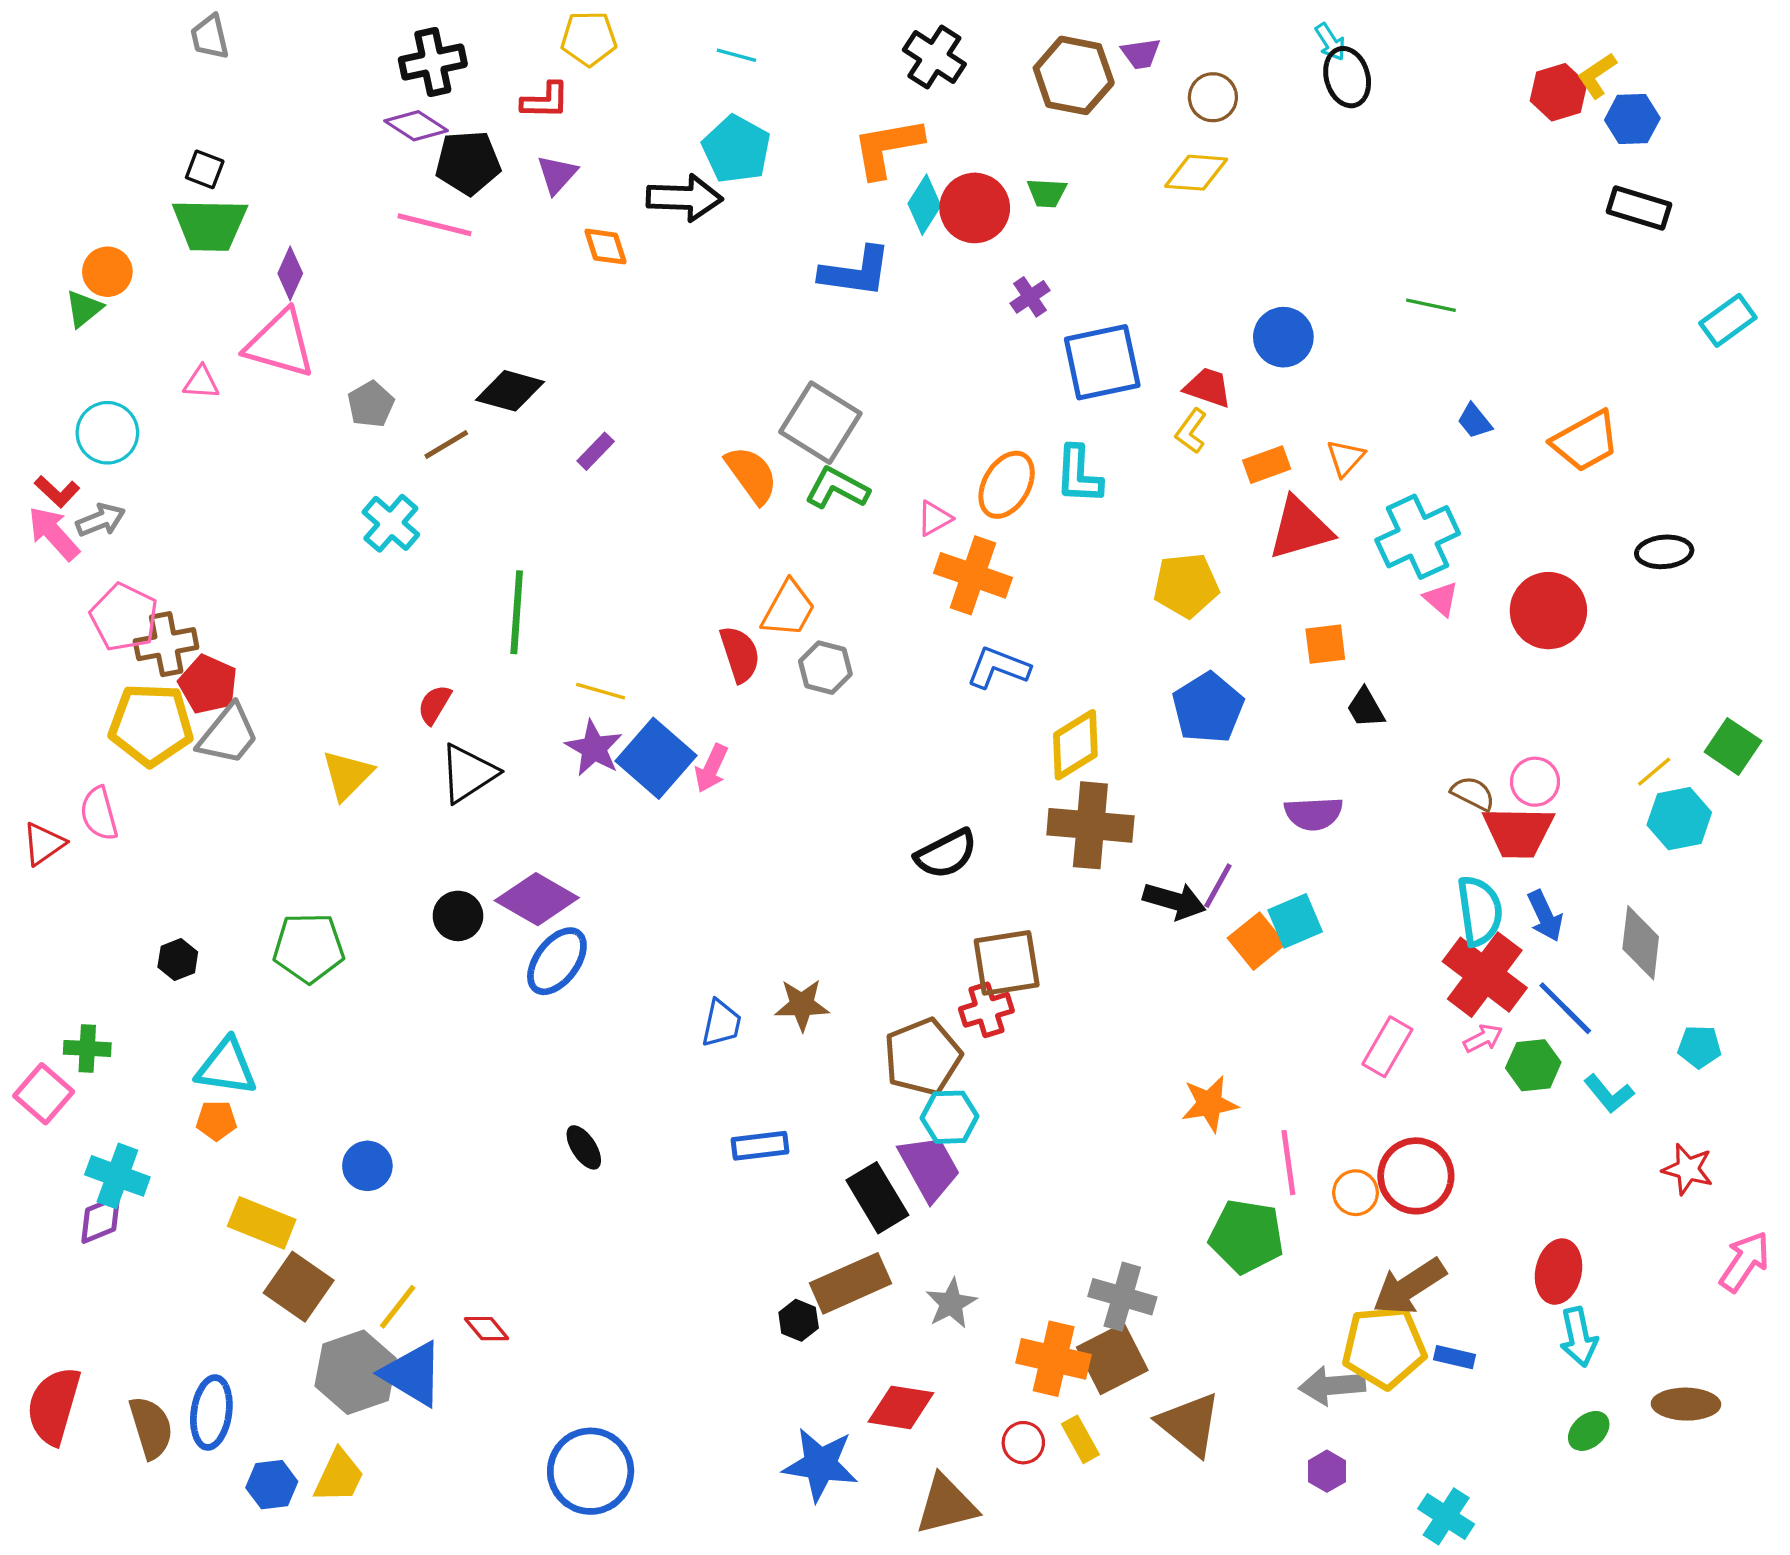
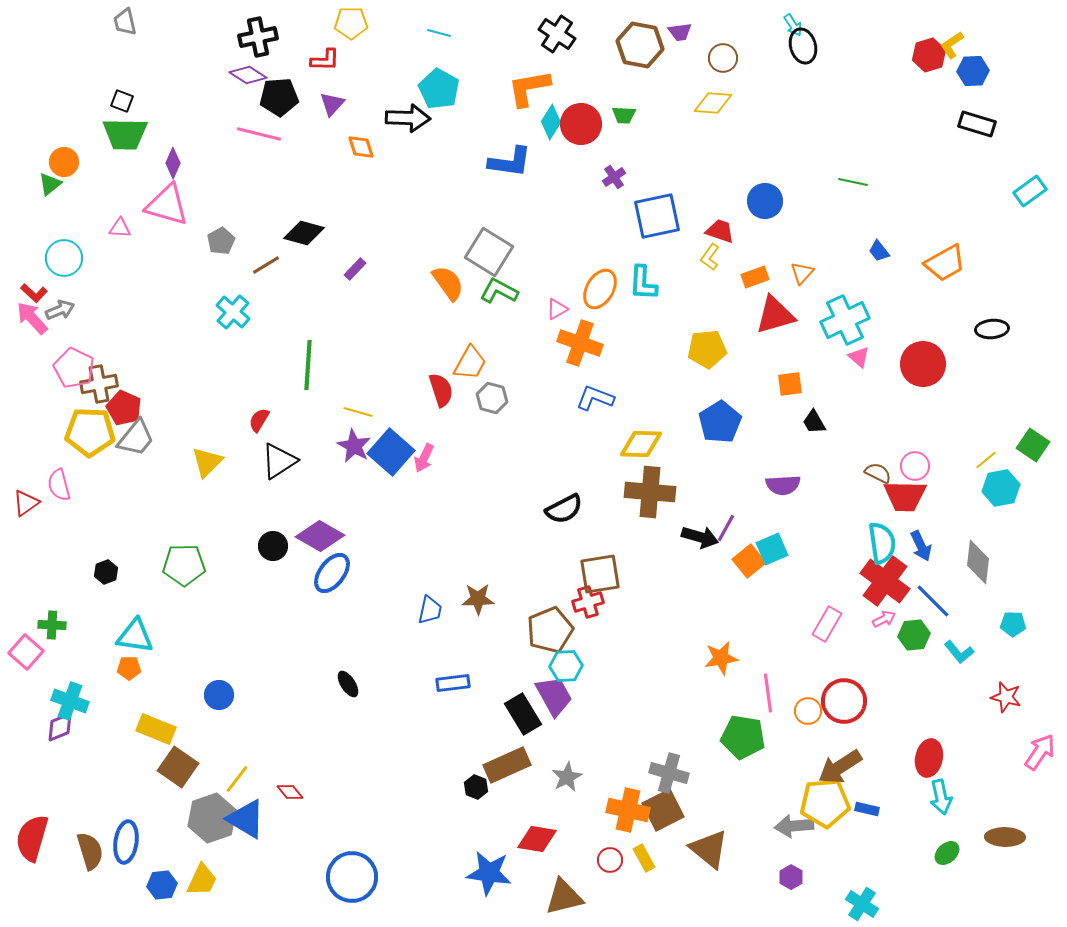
yellow diamond: (1075, 745) -> (641, 444), turned 33

